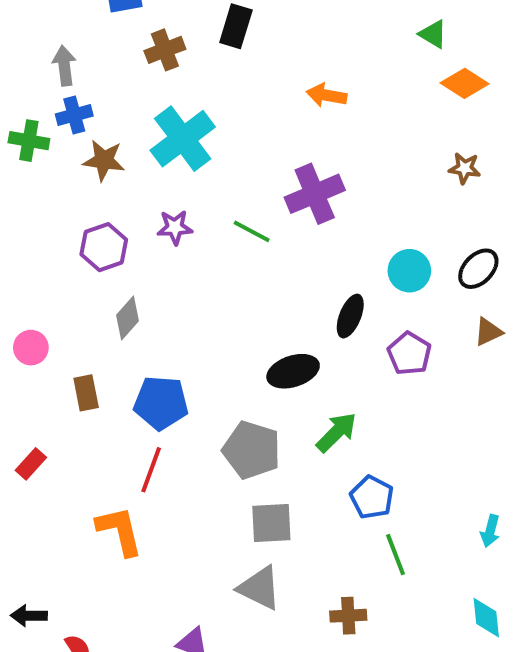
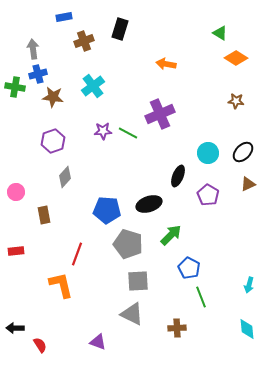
cyan cross: (183, 139) -> (93, 86), size x0.7
purple star: (175, 227) -> (103, 131), moved
blue pentagon: (161, 403) -> (107, 210), moved
red rectangle: (31, 464) -> (16, 251), turned 42

